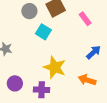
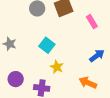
cyan square: (43, 32) -> (47, 45), moved
yellow star: (55, 67) -> (57, 67), size x0.6

